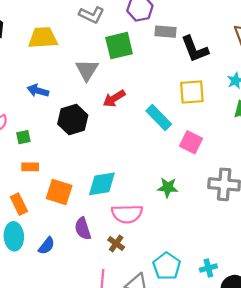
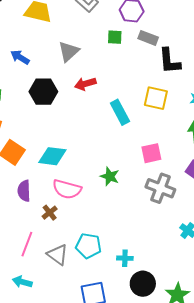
green square: (119, 46) -> (115, 37), moved, size x0.6
pink square: (191, 142) -> (151, 153), moved, turned 35
cyan pentagon: (167, 266) -> (88, 246), turned 30

